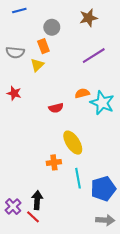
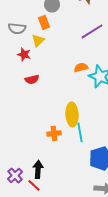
red star: (14, 93) -> (24, 54), moved
red semicircle: (56, 108) -> (32, 79), moved
yellow ellipse: (73, 143) -> (72, 114), turned 30
cyan line: (78, 178) -> (80, 132), moved

